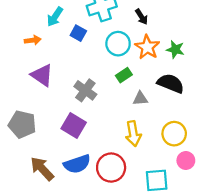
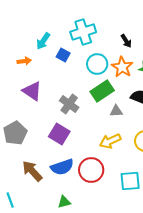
black arrow: (141, 17) -> (126, 41), moved
green rectangle: (124, 75) -> (102, 91), size x1.6
gray pentagon: (22, 124) -> (15, 133), turned 30
yellow arrow: (133, 134) -> (110, 141), turned 75

